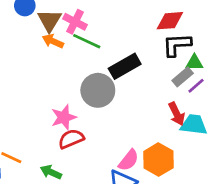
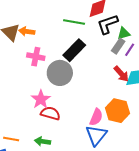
pink cross: (75, 22) -> (36, 57), moved
orange arrow: (53, 41) -> (27, 31), moved
green line: (87, 41) -> (74, 22), moved
red semicircle: (71, 139) -> (50, 113), turned 54

